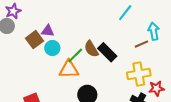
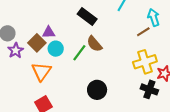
purple star: (13, 11) -> (16, 50), moved
black rectangle: (107, 52) -> (87, 17), moved
orange triangle: (69, 69) -> (41, 71), moved, turned -45

